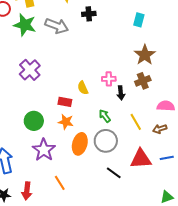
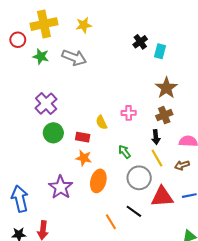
black cross: (89, 14) -> (140, 42), moved, turned -32
green star: (25, 25) -> (41, 56), size x0.7
black arrow: (121, 93) -> (156, 137), moved
green circle: (34, 121) -> (53, 133), moved
gray circle: (106, 141) -> (139, 178), moved
orange line: (60, 183) -> (111, 222), moved

